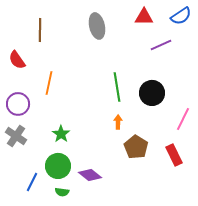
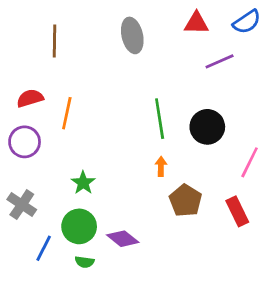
red semicircle: (17, 60) -> (30, 98), moved, turned 108
gray cross: (16, 136) -> (22, 205), moved

